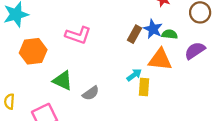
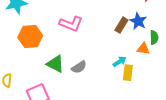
green semicircle: (170, 34) -> (154, 37), moved, turned 80
orange triangle: (160, 60) -> (143, 49), size x0.6
gray semicircle: (91, 93) -> (79, 67), moved

